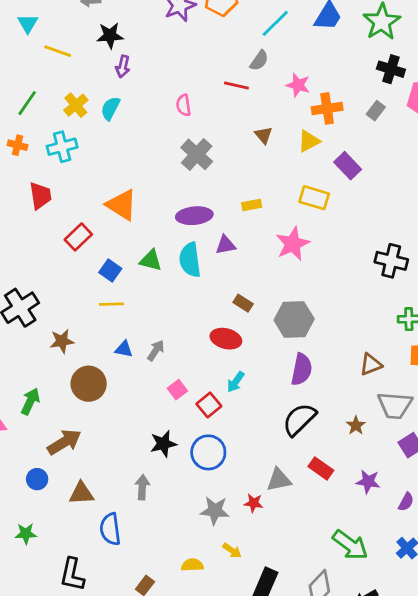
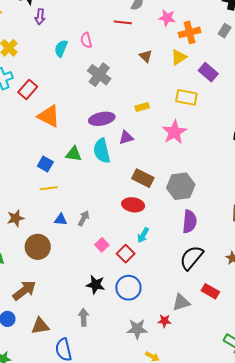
cyan semicircle: (110, 108) -> (61, 48), moved
red rectangle: (78, 237) -> (28, 89), moved
brown rectangle: (243, 303) -> (143, 178), size x1.5
black star: (163, 444) -> (96, 285), turned 30

